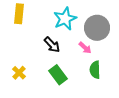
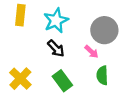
cyan star: (65, 19) -> (56, 20), moved
yellow cross: (19, 73) -> (20, 79), size x1.5

